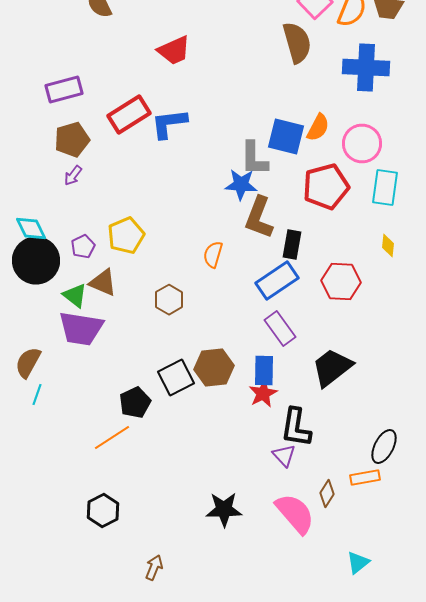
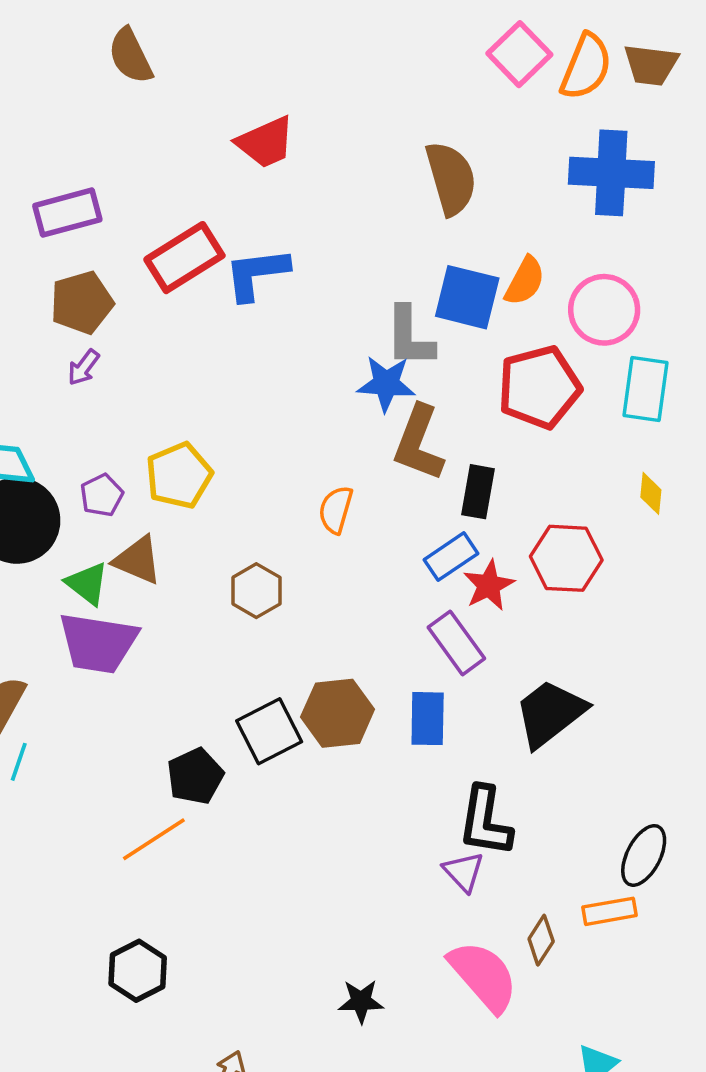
brown semicircle: (297, 42) -> (451, 178), moved
blue rectangle: (277, 280) -> (451, 557), size x0.7
red star: (263, 394) -> (489, 585), moved
black star: (224, 510) -> (361, 1001), moved, size x0.7

